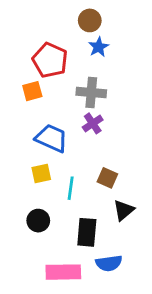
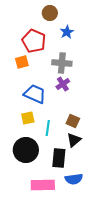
brown circle: (90, 20) -> (50, 13), moved
black triangle: (124, 210) -> (74, 140), moved
black circle: (38, 221) -> (26, 150), size x1.6

